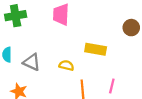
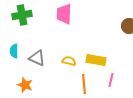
yellow rectangle: (96, 49) -> (96, 60), moved

